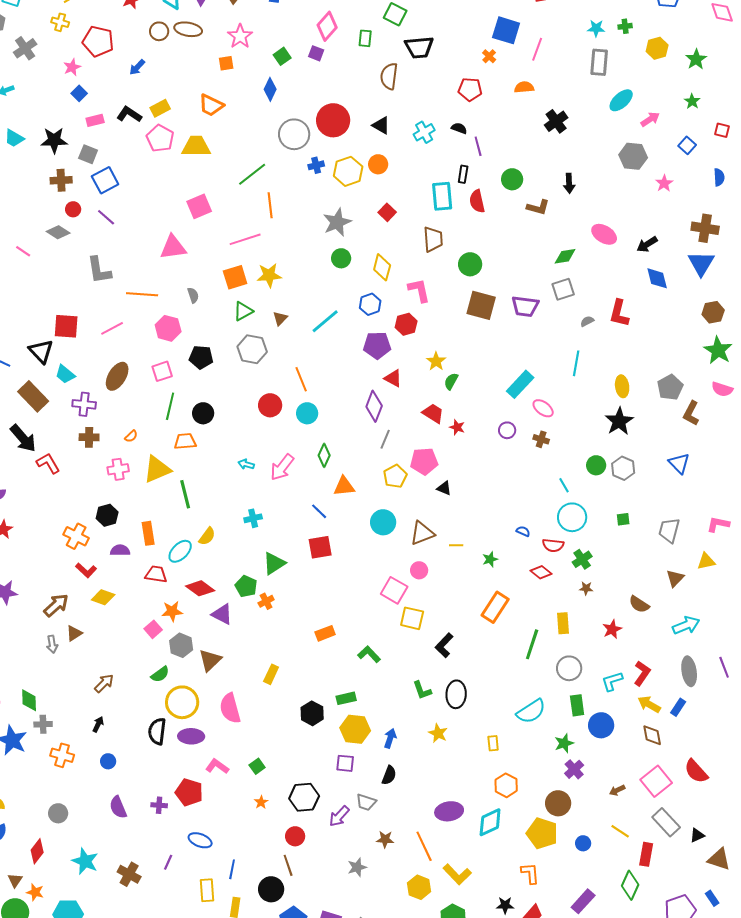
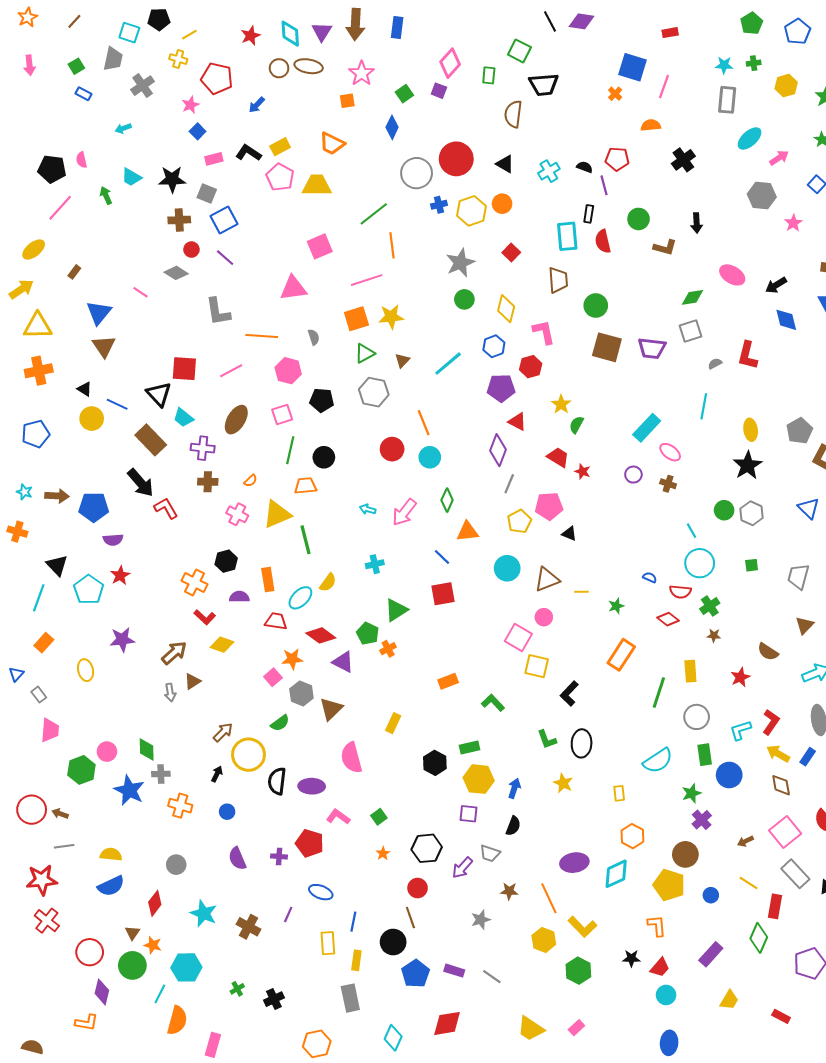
red pentagon: (470, 89) -> (617, 159), moved
pink cross: (118, 469) -> (237, 514), turned 35
yellow circle: (182, 702) -> (248, 755), moved

